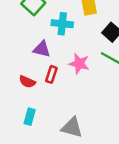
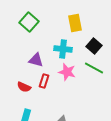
cyan cross: (62, 24) -> (63, 49), moved

